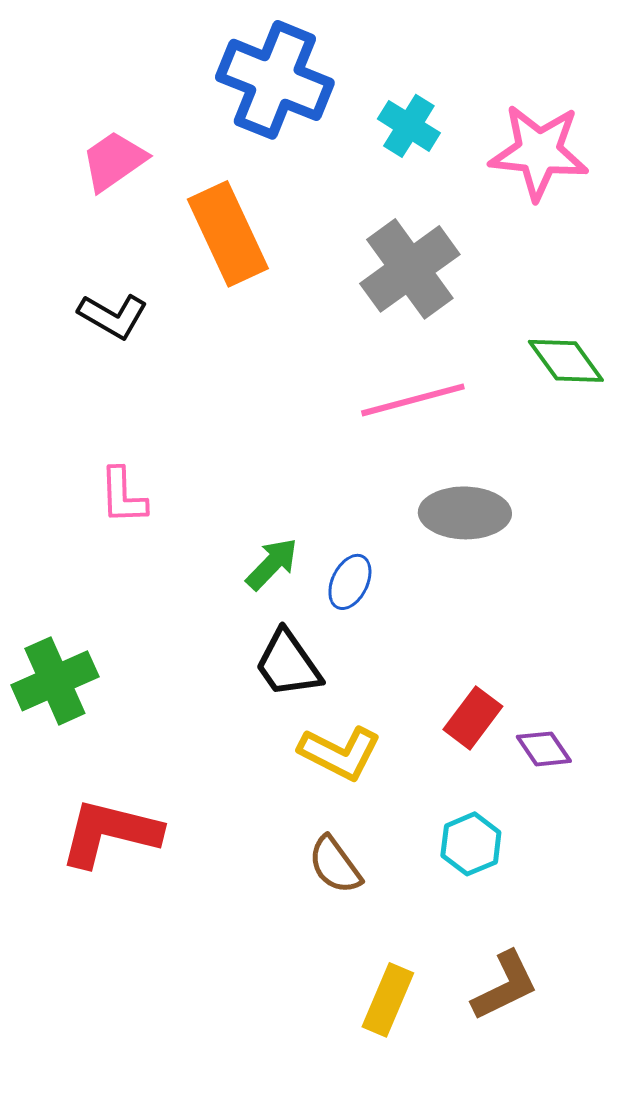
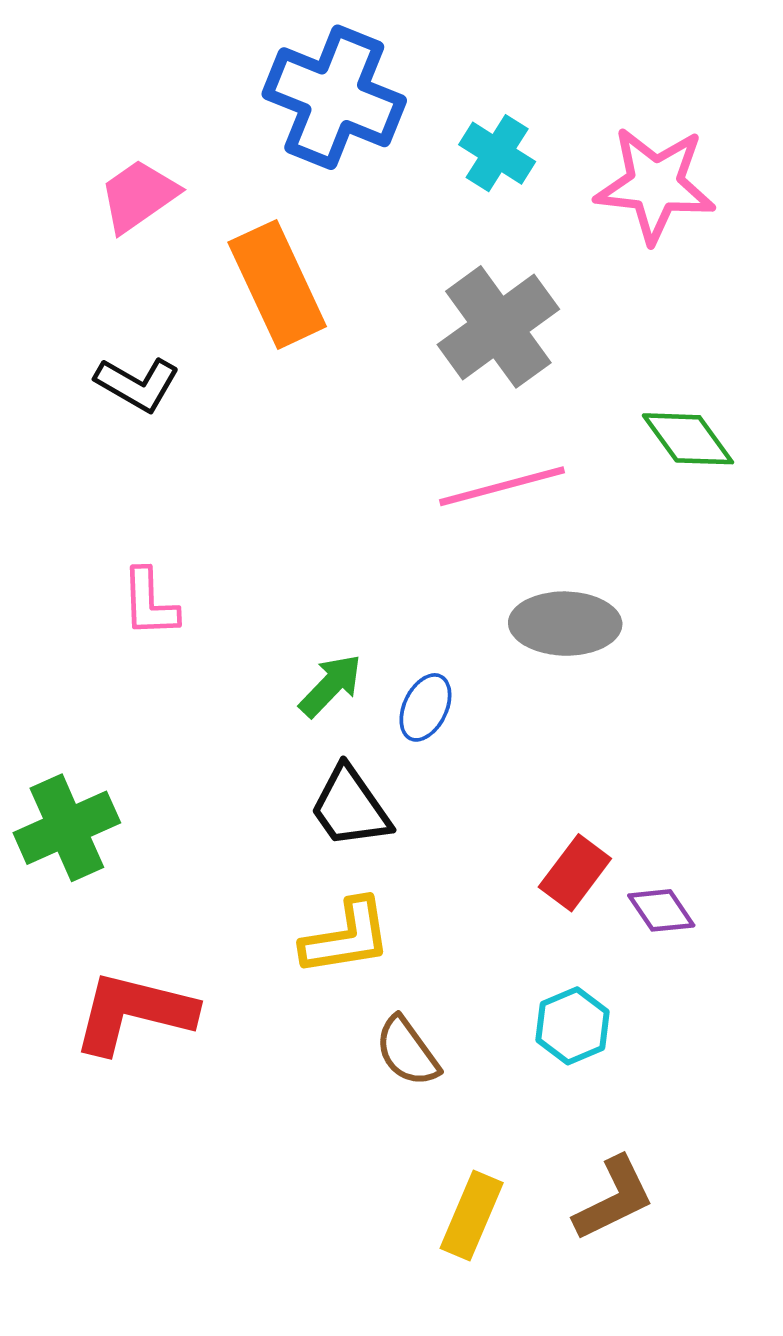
yellow L-shape: (340, 753) -> (346, 937), moved, turned -36

